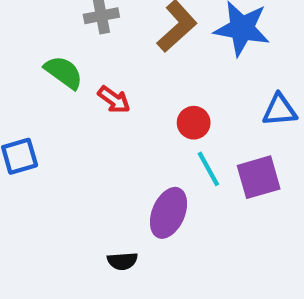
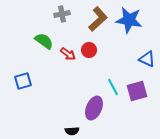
blue triangle: (280, 110) -> (147, 59), turned 30
red circle: (194, 123) -> (89, 50), moved

